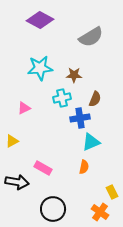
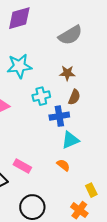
purple diamond: (40, 20) -> (19, 18), turned -44
brown star: (74, 75) -> (67, 73), moved
orange semicircle: (84, 167) -> (63, 165), turned -64

